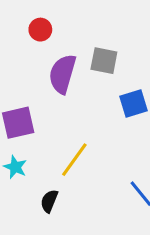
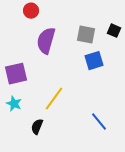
gray square: (104, 61) -> (86, 35), moved

